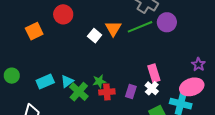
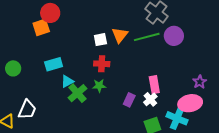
red circle: (63, 14) -> (50, 13), moved
white square: (95, 36) -> (100, 40), turned 32
cyan rectangle: (45, 82) -> (54, 64), moved
red cross: (107, 92) -> (102, 64), moved

